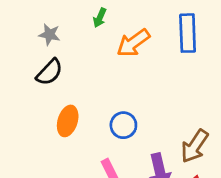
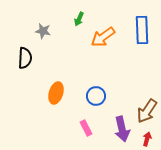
black semicircle: (50, 72) -> (25, 58), moved, turned -40

